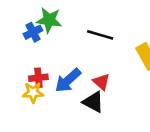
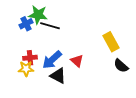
black line: (100, 35) -> (50, 26), moved
black triangle: (93, 102) -> (58, 76), moved

